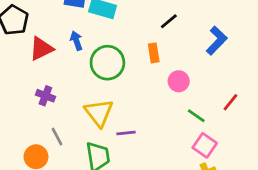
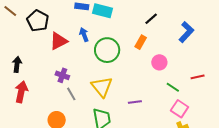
orange rectangle: (154, 53) -> (141, 42), turned 40
red line: (230, 102) -> (198, 77), turned 40
purple line: (126, 133) -> (135, 102), moved
gray line: (57, 137) -> (71, 94), moved

